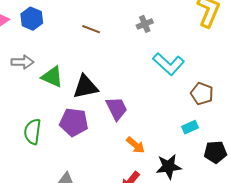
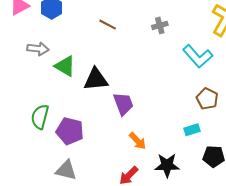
cyan L-shape: (168, 64) -> (198, 56), moved
purple pentagon: (74, 122) -> (70, 131), moved

